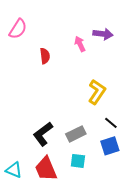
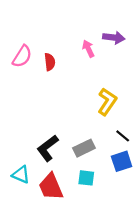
pink semicircle: (18, 29) -> (22, 56), moved
cyan triangle: (14, 170) -> (21, 175), moved

